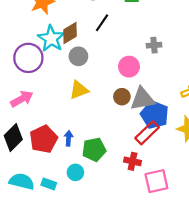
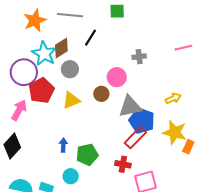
brown circle: (122, 97) -> (101, 94), moved
pink arrow: (22, 99) -> (19, 110), turned -30
red pentagon: (44, 139) -> (41, 91), moved

